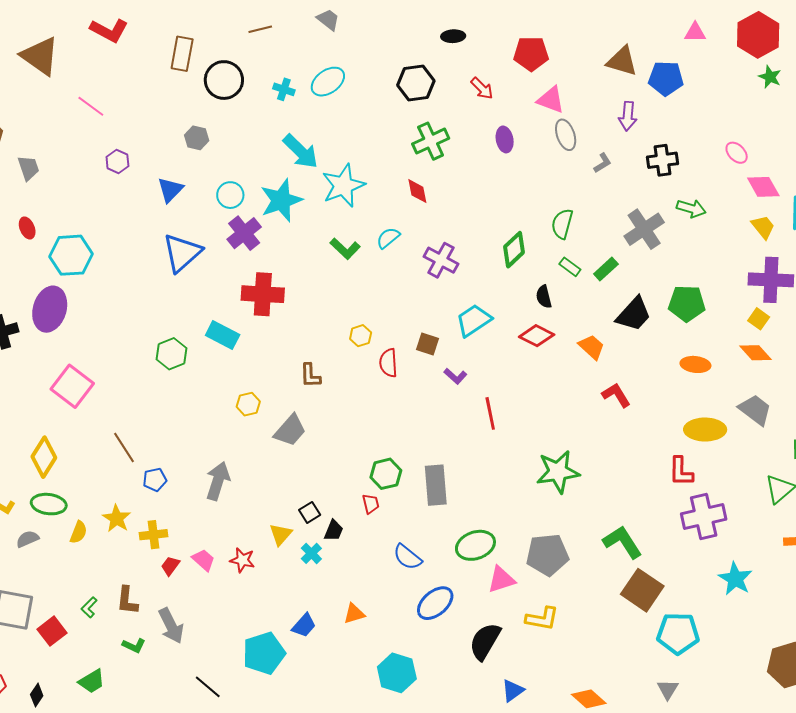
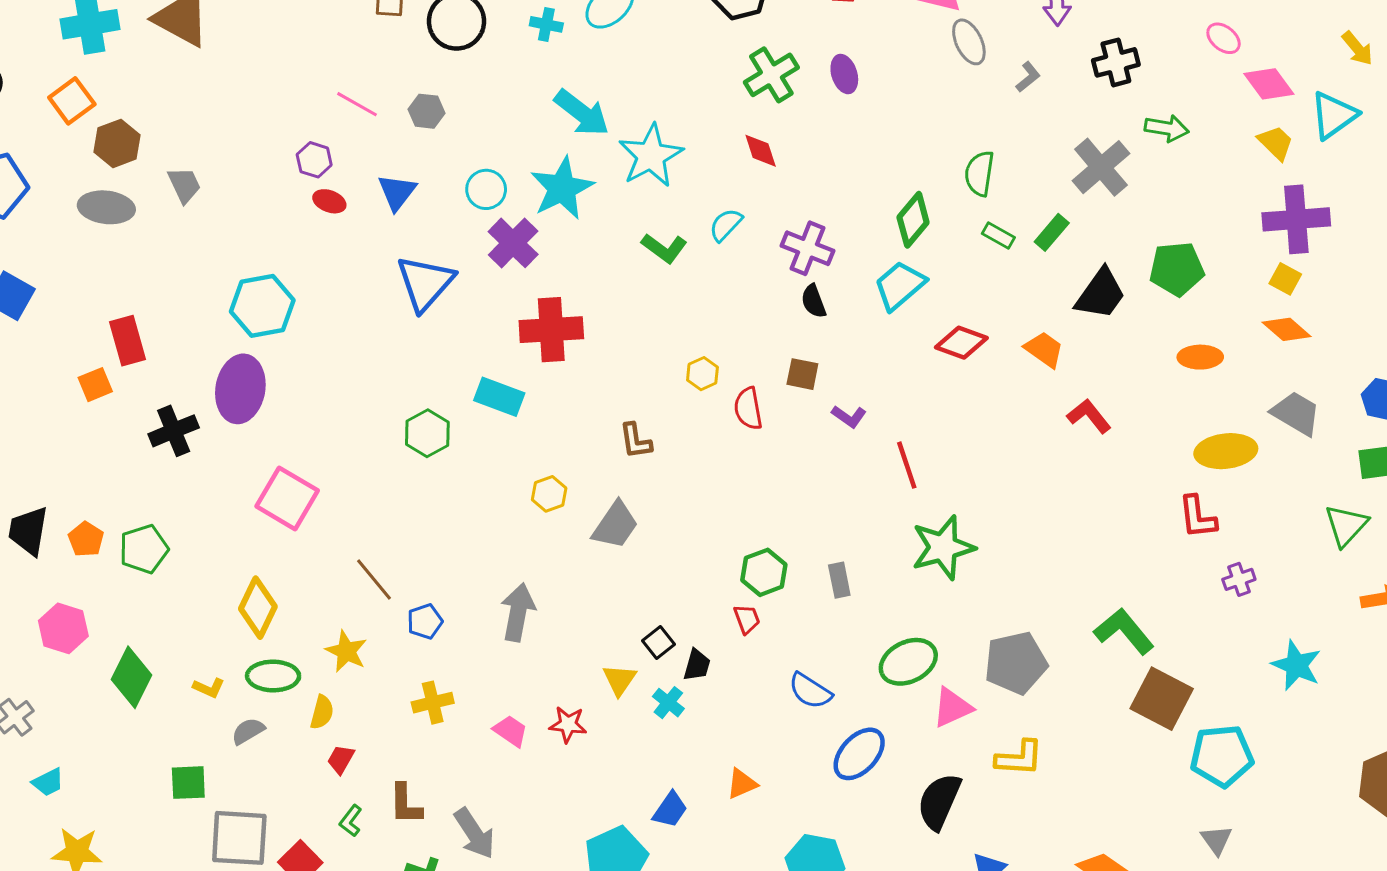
pink line: (91, 106) -> (357, 104), moved
purple ellipse: (505, 139) -> (844, 74), moved
red ellipse: (27, 228) -> (329, 201), moved, turned -40
black semicircle: (544, 297) -> (814, 301), moved
cyan trapezoid: (474, 320) -> (900, 285), moved
green star: (558, 472) -> (943, 547), moved
gray rectangle: (436, 485) -> (839, 580), size x0.6
purple cross: (704, 517) -> (1239, 579), size x0.5
yellow star: (117, 518) -> (346, 651), moved
red trapezoid: (170, 566) -> (341, 759), moved

